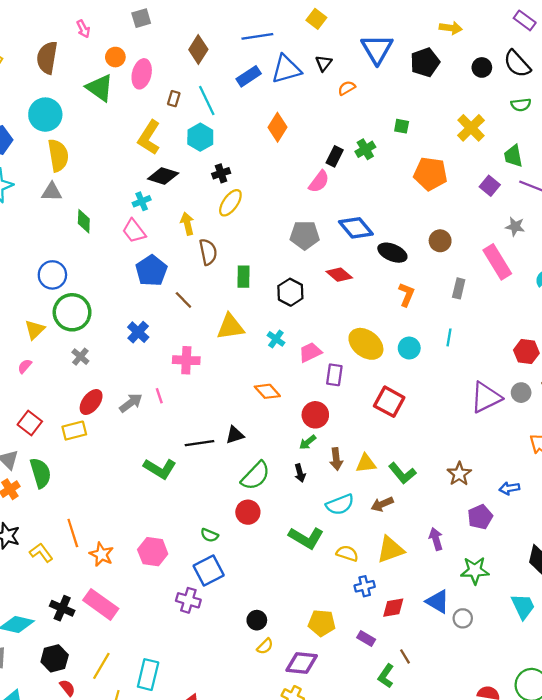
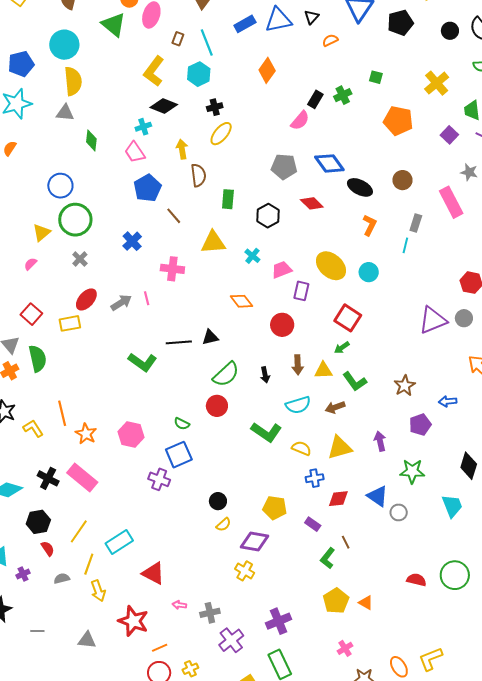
cyan line: (449, 337) -> (405, 245), moved
green arrow: (308, 442) -> (342, 348), moved
cyan rectangle: (148, 675) -> (119, 542), turned 40

